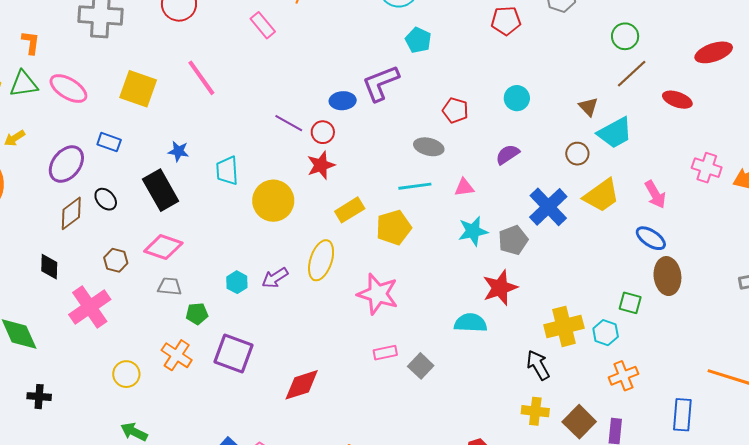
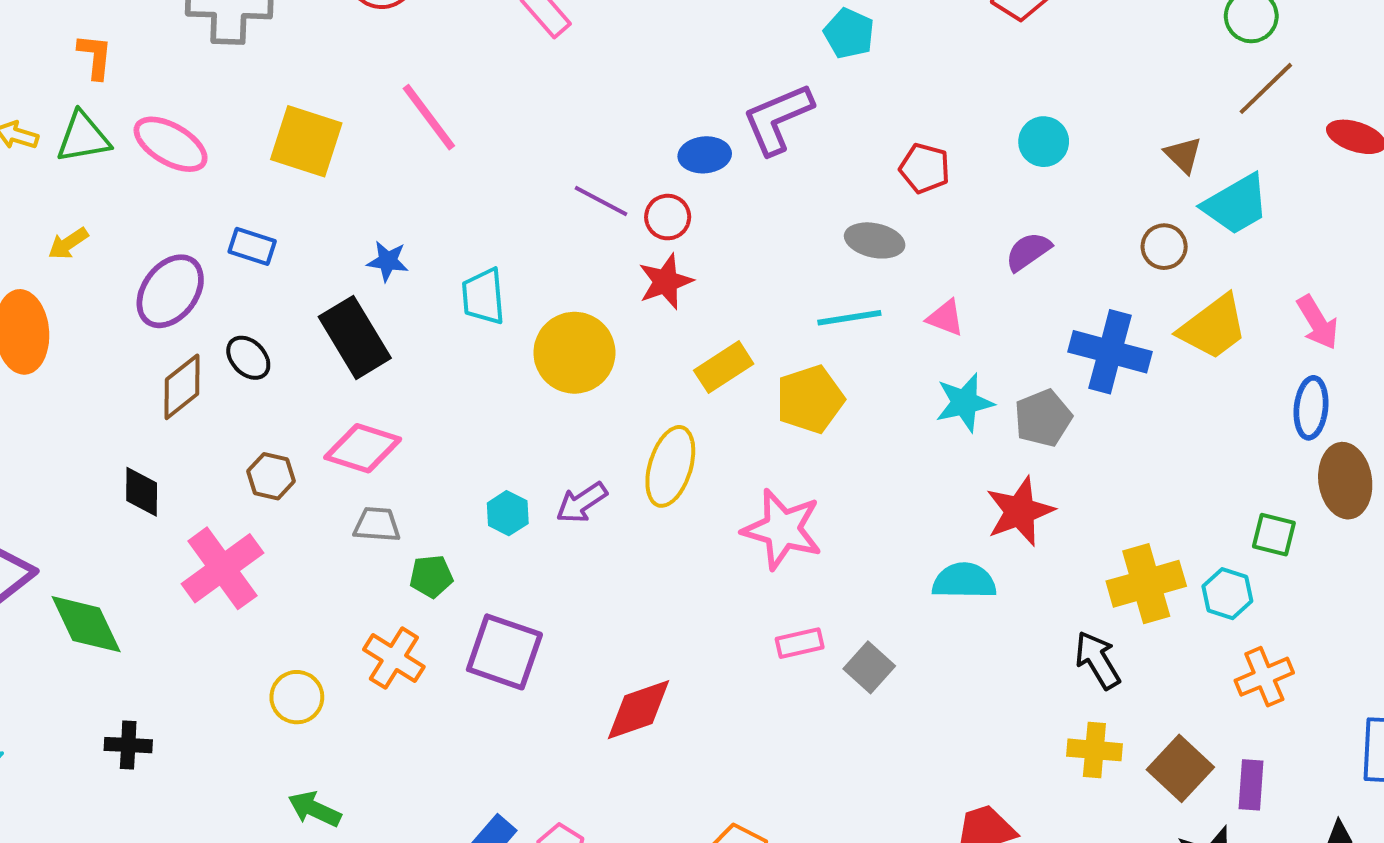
pink triangle: (464, 187) -> (946, 318), turned 30
blue cross: (548, 207) -> (1110, 352), turned -30
blue ellipse: (651, 238) -> (1311, 408), turned 64

